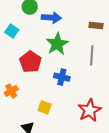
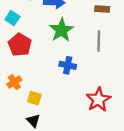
red pentagon: (30, 62) -> (20, 45), moved
yellow square: (45, 107) -> (34, 98), moved

